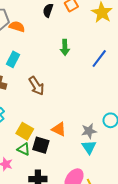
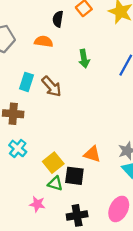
orange semicircle: (17, 27) -> (44, 41), moved
brown arrow: (36, 86) -> (52, 86), moved
yellow square: (25, 131) -> (53, 163), turned 30

